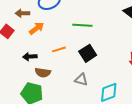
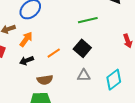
green line: (82, 25) -> (88, 20), moved
black arrow: (30, 57) -> (27, 61), moved

